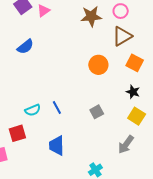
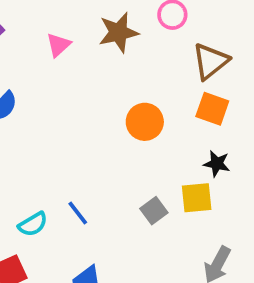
pink triangle: (43, 11) -> (59, 45), moved
brown triangle: (122, 36) -> (210, 61), moved
yellow square: (137, 116) -> (197, 198), moved, turned -30

